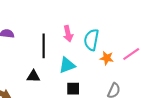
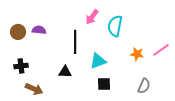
pink arrow: (68, 34) -> (92, 17), moved, turned 49
cyan semicircle: (91, 40) -> (115, 26), moved

